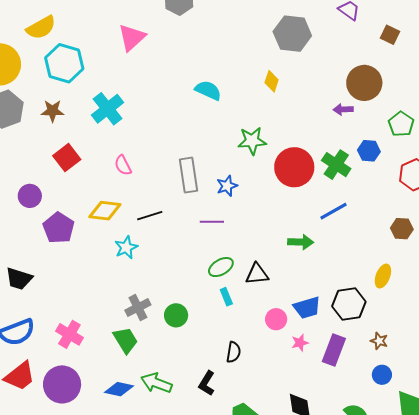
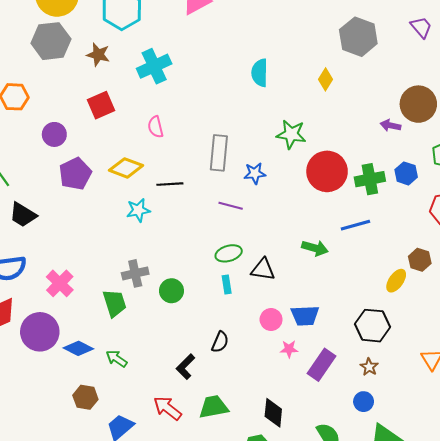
cyan semicircle: (208, 90) -> (260, 73), turned -128
green cross: (336, 165) -> (370, 179), turned 32
yellow ellipse: (383, 276) -> (396, 281), moved
black hexagon: (349, 304) -> (373, 326), moved
green arrow: (156, 383) -> (117, 359), moved, size x0.7
blue diamond: (119, 389) -> (78, 348), moved

